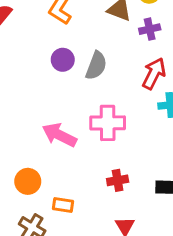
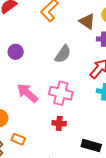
purple circle: (63, 60) -> (16, 52), moved
red cross: (118, 180) -> (59, 123), moved

